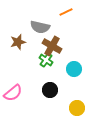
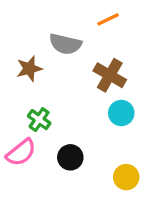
brown cross: (52, 46) -> (110, 75), moved
green cross: (46, 60) -> (39, 120), moved
black circle: (50, 90) -> (70, 157), moved

